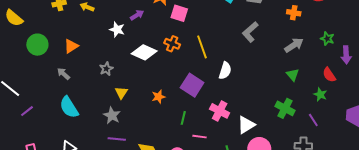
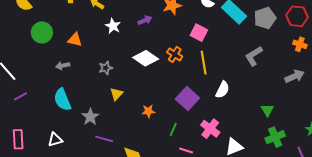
pink square: (179, 13) -> (199, 33), moved
white star: (117, 29) -> (113, 26), moved
orange triangle: (71, 46) -> (75, 40), turned 35
gray arrow: (64, 74) -> (63, 66), turned -64
green triangle: (293, 75) -> (267, 110), moved
orange star: (158, 97) -> (148, 111), moved
green cross: (285, 108) -> (275, 137), turned 30
gray star: (112, 115) -> (90, 117), moved

